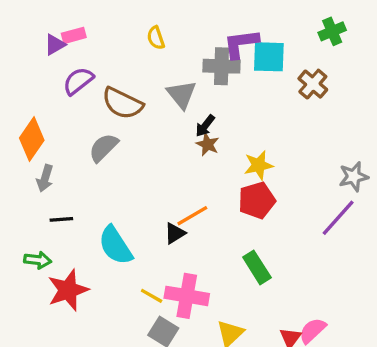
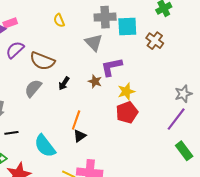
purple L-shape: (241, 44) -> (112, 67), moved
gray cross: (221, 66) -> (105, 17), moved
gray triangle: (182, 94) -> (94, 42), moved
black arrow: (205, 126) -> (64, 83), moved
orange line: (192, 216) -> (76, 120), moved, turned -36
green rectangle: (257, 267) -> (184, 151), moved

